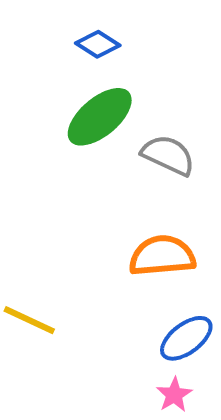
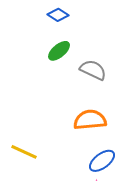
green ellipse: (100, 117) -> (59, 51), size x0.7

